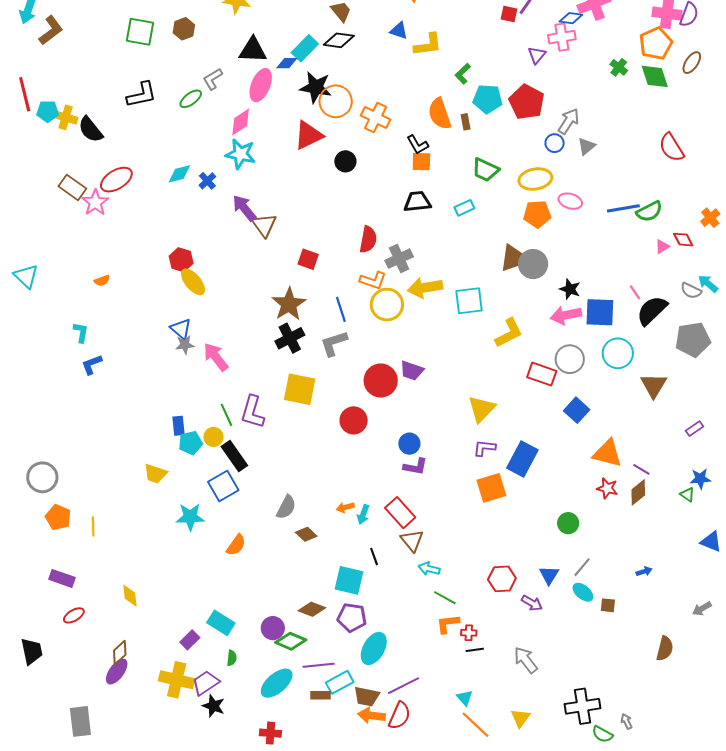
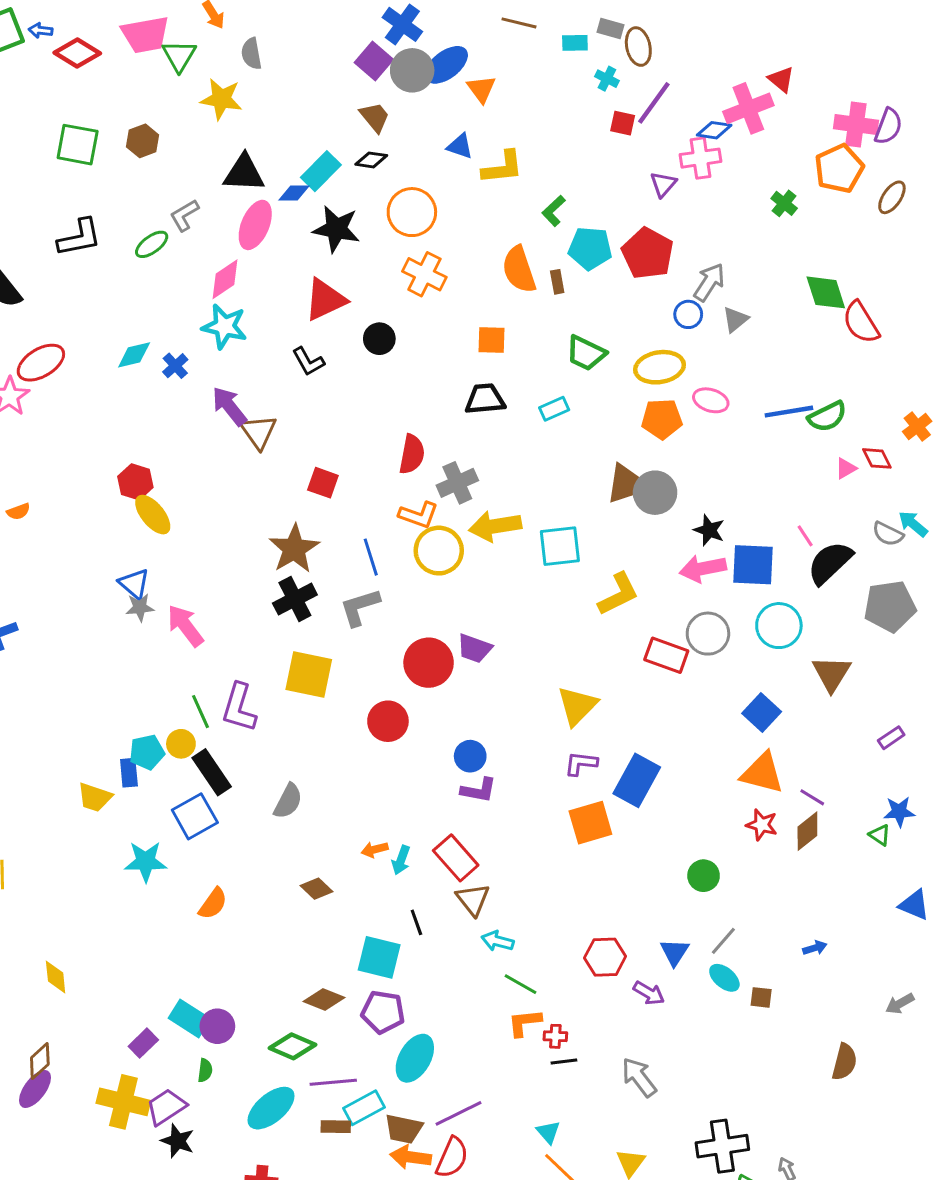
black diamond: (339, 40) -> (371, 160), size x0.7
green diamond: (655, 76) -> (826, 292), moved
orange circle: (336, 101) -> (412, 212), moved
black L-shape: (417, 145) -> (308, 361), moved
blue square: (577, 410) -> (762, 712), moved
blue rectangle: (179, 426) -> (129, 773), moved
gray semicircle: (286, 507) -> (288, 801), moved
purple circle: (273, 628) -> (217, 1026), moved

